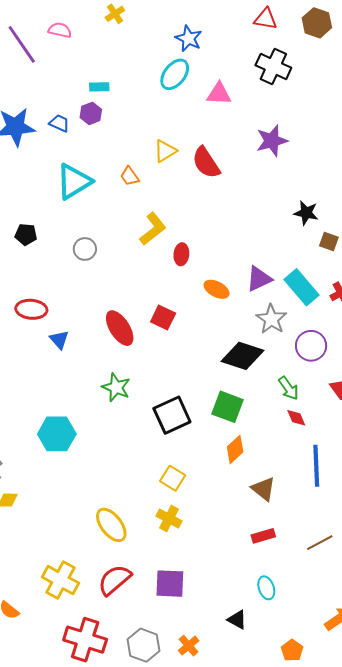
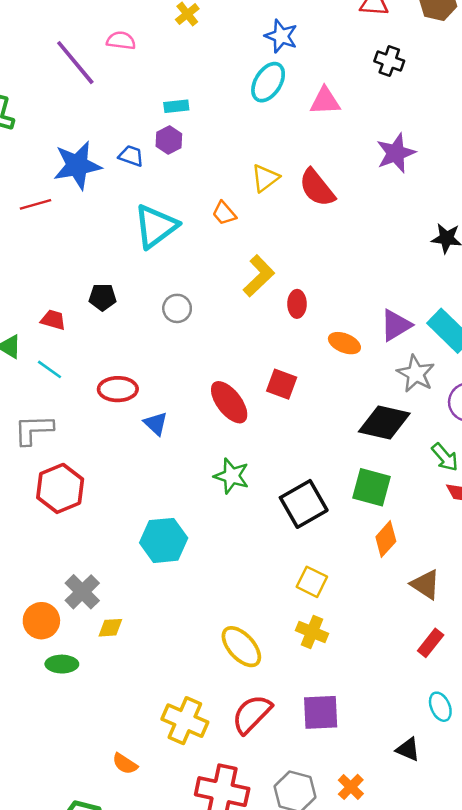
black cross: (273, 66) -> (389, 61), size x0.7
red rectangle: (263, 536) -> (431, 643), turned -30

